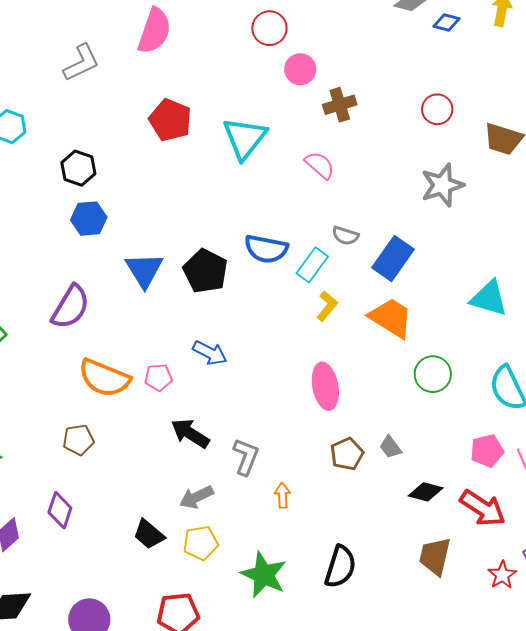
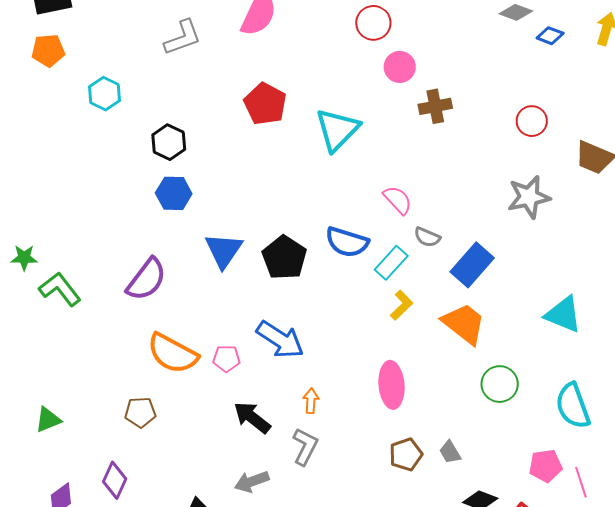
pink semicircle: (320, 165) -> (398, 200), moved
blue arrow: (210, 353) -> (280, 340), size x1.4
orange arrow: (282, 495) -> (311, 401), moved

